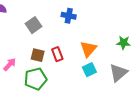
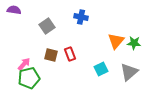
orange triangle: (88, 49) -> (116, 41), moved
green pentagon: (36, 79) -> (29, 78), moved

